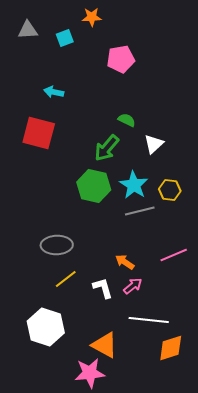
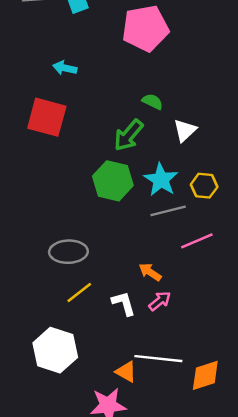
pink pentagon: (121, 59) -> (145, 28), size x1.4
pink line: (174, 255) -> (197, 241), moved
white line: (149, 320) -> (158, 359), moved
orange triangle: (105, 345) -> (126, 372), size x0.7

